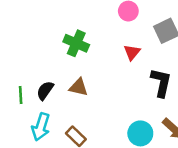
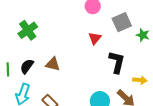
green cross: (76, 43) -> (28, 30), moved, turned 30

